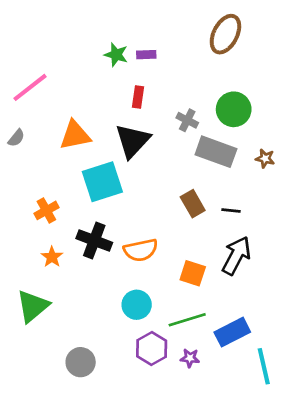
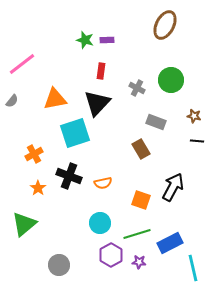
gray rectangle: (216, 152) -> (156, 122), moved, size x0.7
black line: (231, 210) -> (197, 141), moved
orange semicircle: (141, 250) -> (103, 183), size x0.7

